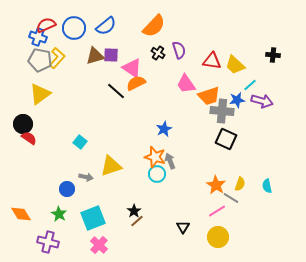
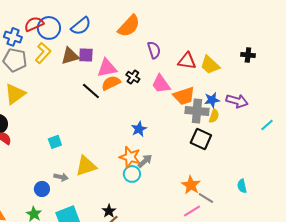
red semicircle: (46, 25) -> (34, 24), moved
black cross: (158, 53) -> (133, 77), moved
yellow L-shape: (57, 58) -> (43, 53), moved
pink triangle: (132, 68) -> (107, 68), turned -45
cyan line: (250, 85) -> (267, 125), moved
cyan square: (80, 142) -> (55, 142), turned 32
gray arrow: (170, 161) -> (145, 161), turned 70
yellow semicircle: (240, 184) -> (214, 116), moved

